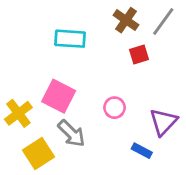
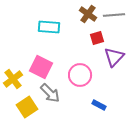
gray line: (163, 22) -> (114, 15), turned 50
pink circle: (115, 108) -> (80, 75), size x1.5
purple triangle: (163, 122) -> (114, 57), moved

